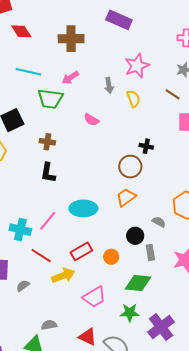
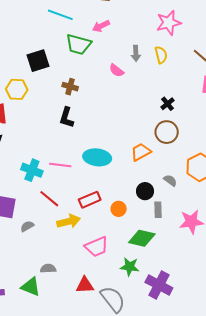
gray arrow: (109, 85) -> (136, 53), moved
black cross: (146, 146) -> (168, 104), turned 32
brown circle: (130, 167) -> (167, 132), moved
pink line: (48, 221) -> (60, 165), turned 50
purple cross: (161, 327) -> (159, 285), turned -32
red triangle: (88, 337) -> (85, 285), turned -36

